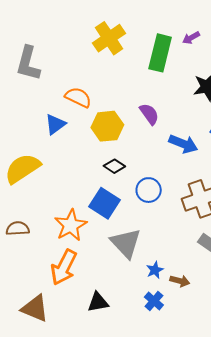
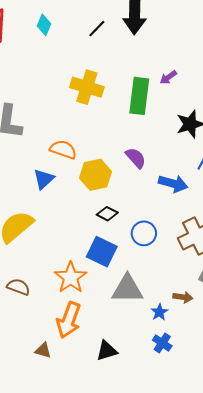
yellow cross: (109, 38) -> (87, 87), turned -32
brown semicircle: (18, 228) -> (18, 287), turned 30
gray triangle: (126, 243) -> (127, 289), turned -40
brown arrow: (180, 281) -> (183, 297), moved
brown triangle: (35, 308) -> (43, 350), moved, size x0.6

